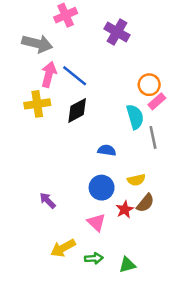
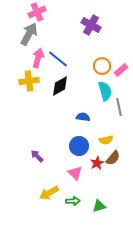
pink cross: (66, 15) -> (37, 12), moved
gray arrow: (37, 44) -> (29, 34), turned -75
orange circle: (149, 85) -> (102, 66), moved
pink rectangle: (157, 101) -> (121, 70), moved

